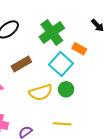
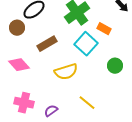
green circle: (66, 89) -> (115, 66), moved
yellow line: (62, 124) -> (87, 103), turned 36

